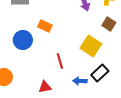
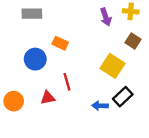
red line: (60, 61) -> (67, 82), moved
red triangle: (45, 87) -> (48, 98), moved

